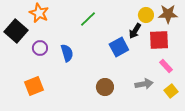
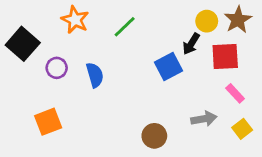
orange star: (39, 13) -> (75, 20), moved
brown star: (168, 14) -> (238, 20), turned -30
brown circle: (105, 87) -> (154, 136), moved

